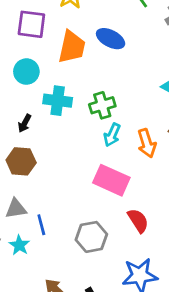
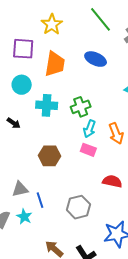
blue ellipse: (111, 39) -> (96, 59), moved
black arrow: (25, 123) -> (14, 123), moved, turned -80
brown hexagon: (21, 161) -> (50, 156), moved
pink rectangle: (111, 180) -> (88, 150), moved, size x0.6
red semicircle: (138, 221) -> (112, 181), moved, turned -42

